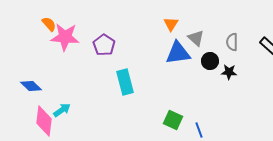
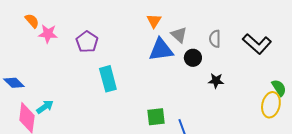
pink star: (65, 37) -> (48, 34), size x0.7
black star: (229, 72) -> (216, 81), moved
green square: (173, 120) -> (156, 117), turned -30

